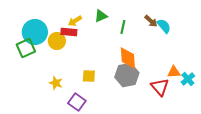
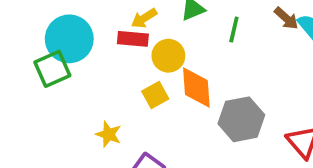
yellow circle: (57, 41) -> (168, 56), moved
orange diamond: (128, 58) -> (196, 88), moved
yellow square: (89, 76) -> (155, 95), moved, turned -32

